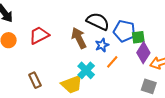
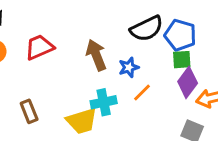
black semicircle: (98, 21) -> (147, 29), moved, turned 125
blue pentagon: (124, 31) -> (180, 35), moved
cyan cross: (86, 70) -> (104, 102), turned 30

